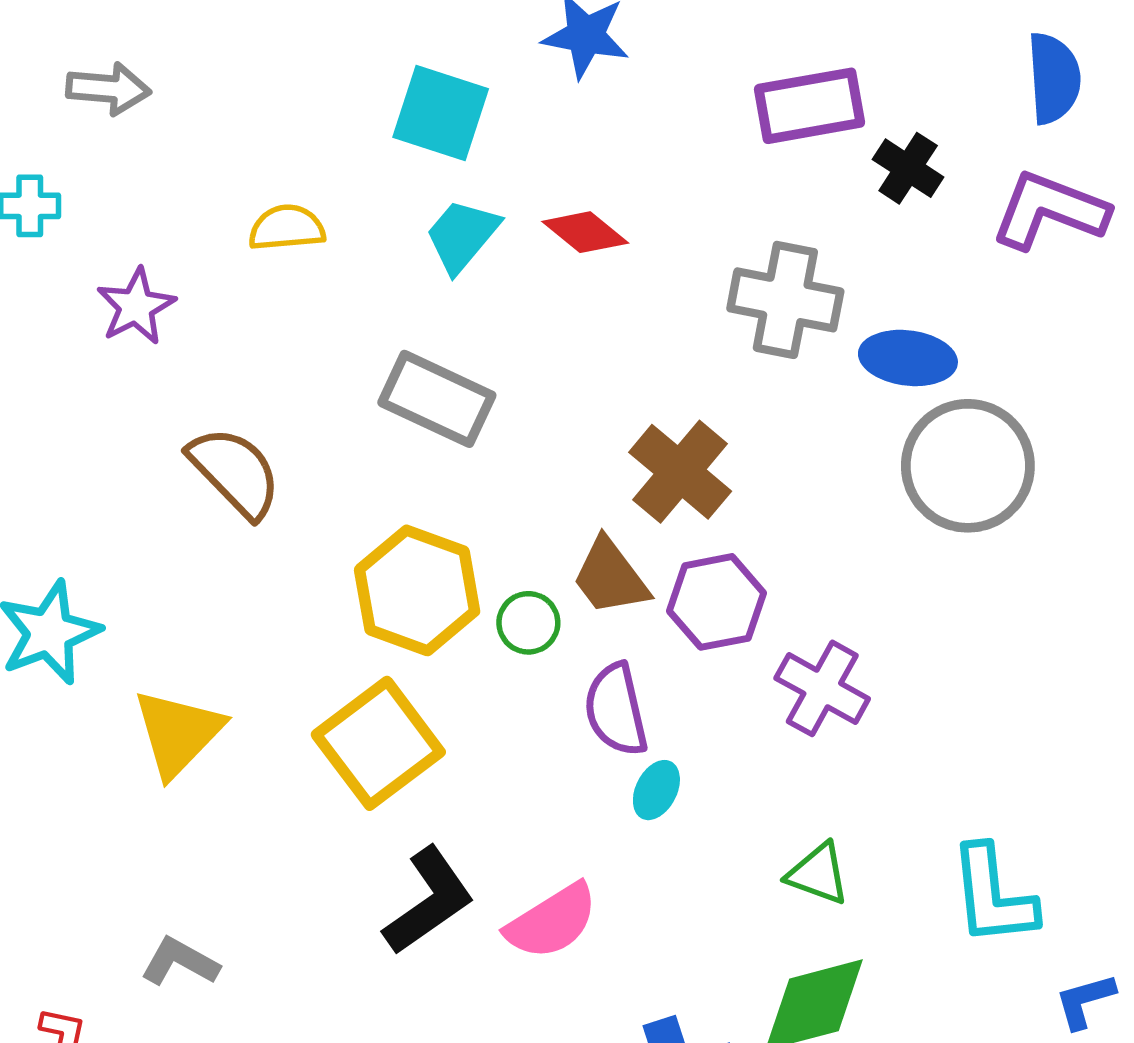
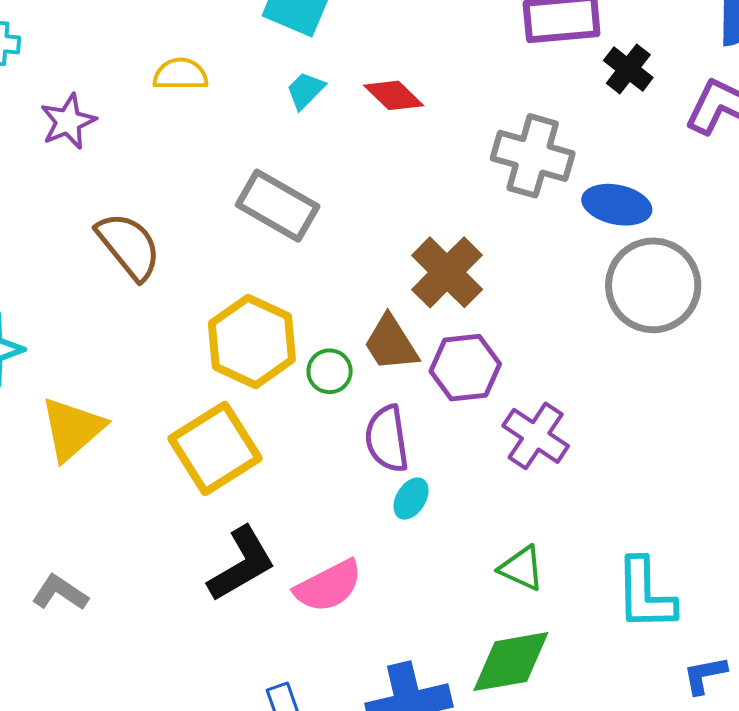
cyan trapezoid: (462, 236) -> (305, 90), size x0.7

